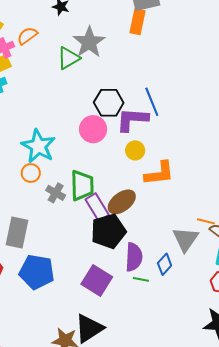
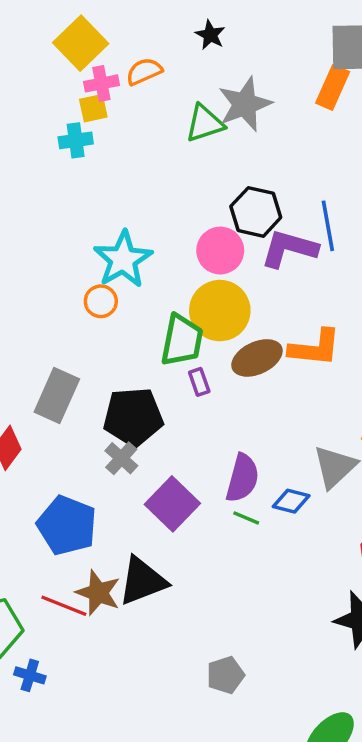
yellow circle: (135, 150) -> (220, 311), moved, size x1.8
gray cross: (56, 193) -> (121, 458), moved
brown ellipse: (122, 202) -> (257, 358), moved
purple rectangle: (97, 207) -> (199, 382), size x0.6
black pentagon: (108, 231) -> (133, 417), moved
blue diamond: (165, 264) -> (291, 501), turned 50
blue pentagon: (37, 272) -> (67, 525), moved

